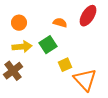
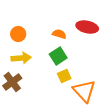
red ellipse: (88, 16) -> (87, 27), turned 70
green square: (48, 45) -> (58, 56), moved

